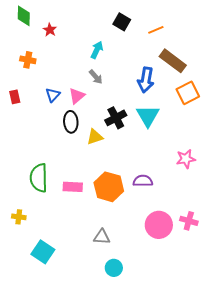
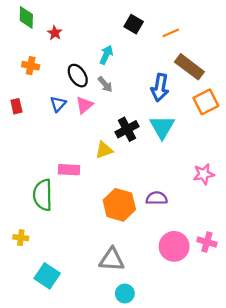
black ellipse: (71, 122) -> (78, 76), moved, turned -30
pink rectangle: (73, 187) -> (69, 170), moved
gray triangle: (102, 237) -> (112, 260), size x1.4

